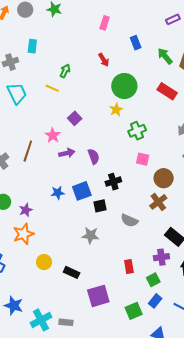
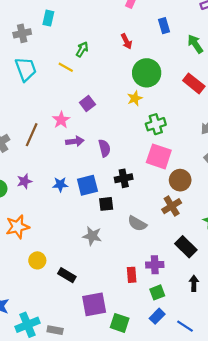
pink square: (143, 159) -> (159, 156), size x1.6
purple star: (26, 210) -> (24, 181), moved
purple cross: (161, 257) -> (155, 265), moved
green square: (134, 311) -> (120, 323), moved, turned 36

